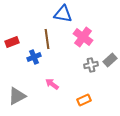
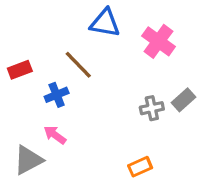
pink cross: (83, 37) -> (158, 41), moved
brown line: (47, 39) -> (78, 65), turned -36
pink arrow: (52, 84) -> (55, 135), moved

